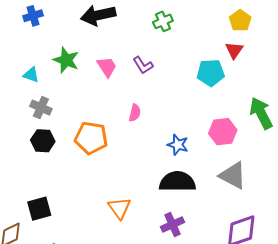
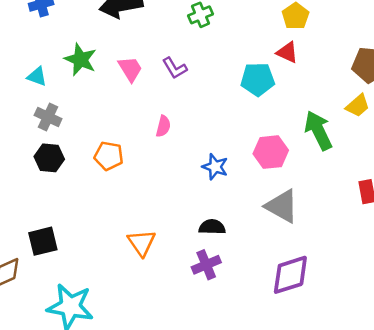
red triangle: (234, 50) -> (287, 52), turned -42
orange pentagon: (91, 138) -> (109, 156), size x0.7
black semicircle: (177, 182) -> (212, 227), moved, size x0.6

